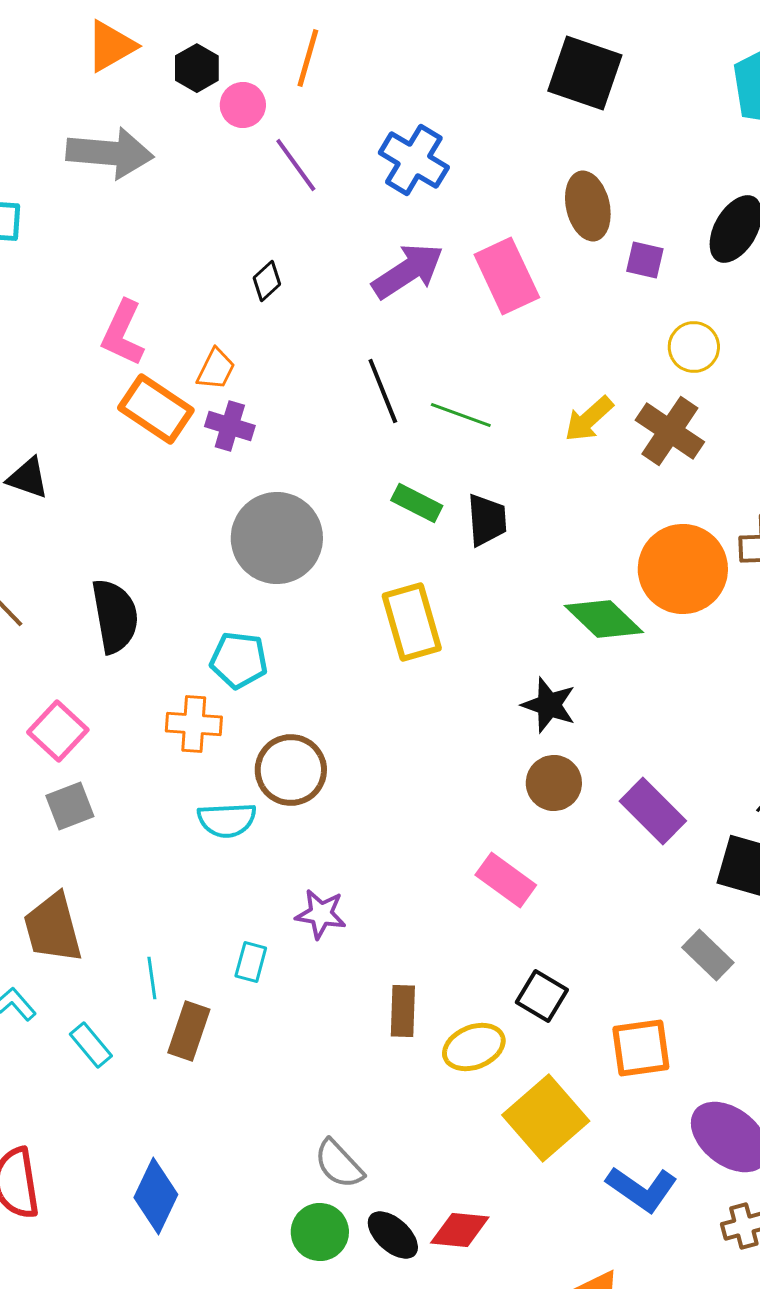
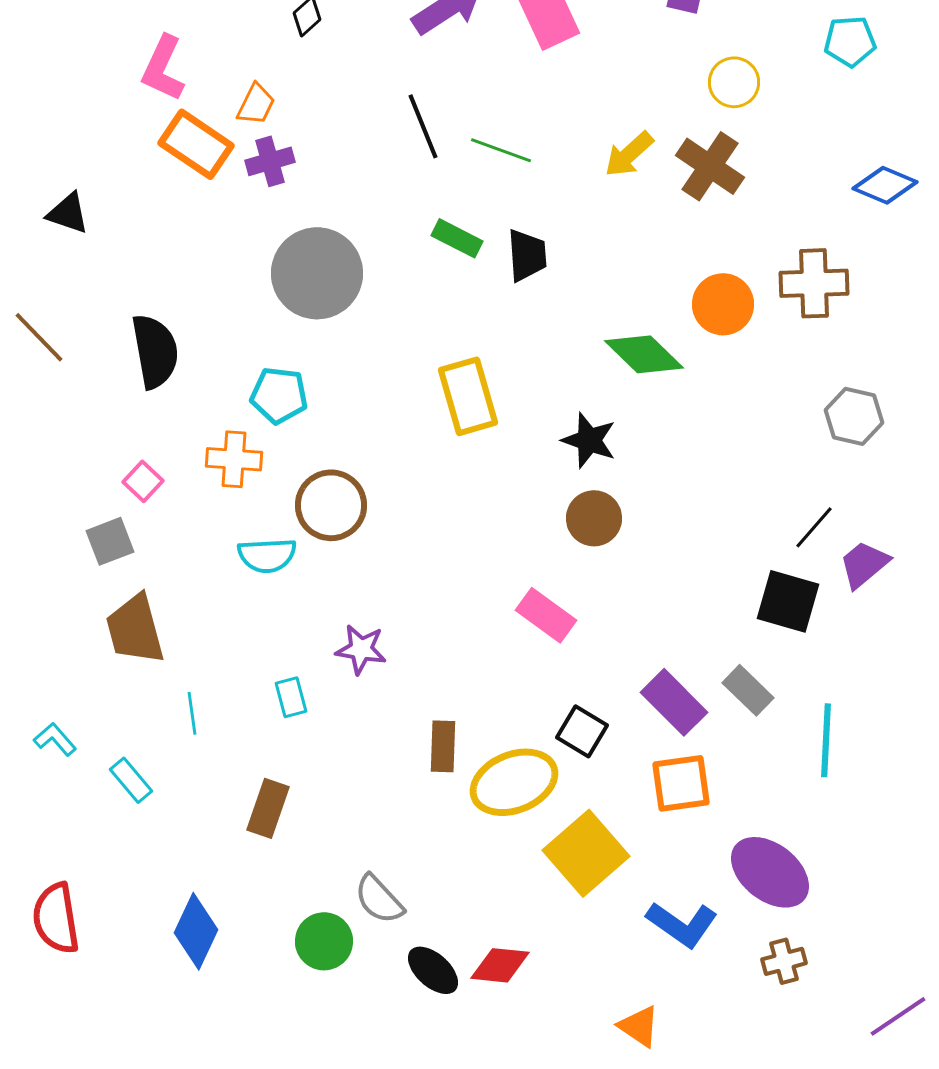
purple cross: (230, 426) -> (270, 161), turned -33
orange circle: (683, 569) -> (723, 304), size x0.7
yellow rectangle: (412, 622) -> (468, 396), moved
pink square: (58, 731) -> (143, 481), moved, size x0.7
purple rectangle: (653, 811) -> (674, 702), moved
brown trapezoid: (53, 928) -> (135, 629), moved
cyan rectangle: (251, 962) -> (291, 697), turned -30
brown rectangle: (189, 1031) -> (268, 808), moved
yellow ellipse: (474, 1047) -> (514, 782), size x1.4
green circle: (320, 1232) -> (324, 941), moved

